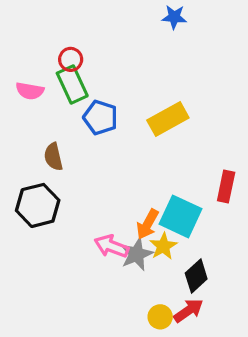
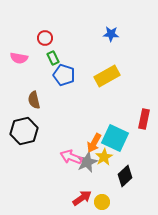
blue star: (174, 17) -> (111, 34), moved
green rectangle: (72, 85) -> (53, 58), moved, size x0.6
red arrow: (188, 311) -> (82, 198), moved

